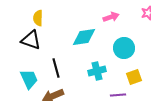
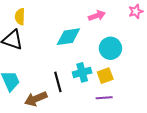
black line: (56, 68) -> (58, 82), moved
yellow square: (134, 77) -> (105, 76), moved

